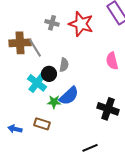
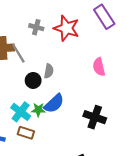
cyan cross: (37, 83) -> (21, 112), moved

